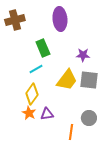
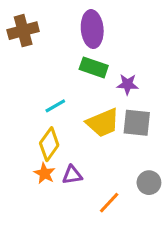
green rectangle: (43, 48) -> (94, 67), moved, turned -48
yellow trapezoid: (67, 80) -> (103, 123), turned 30
gray circle: (89, 118) -> (149, 183), moved
orange line: (71, 132) -> (109, 203), turned 35

